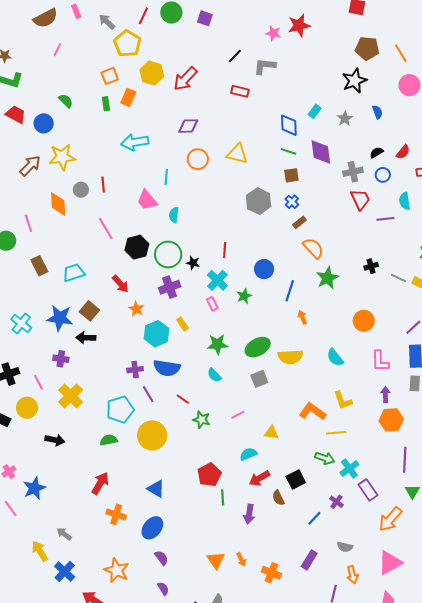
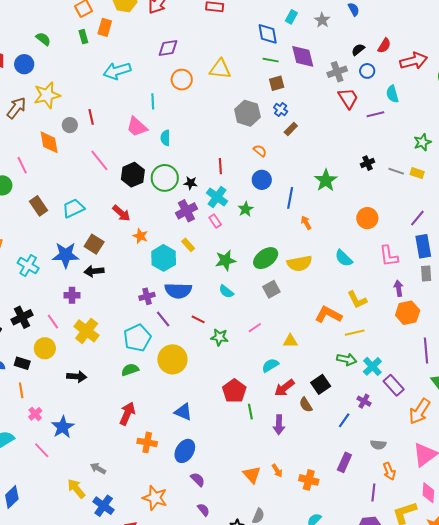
orange semicircle: (313, 248) -> (260, 151), moved, size x0.6
purple cross: (170, 287) -> (186, 211), moved

